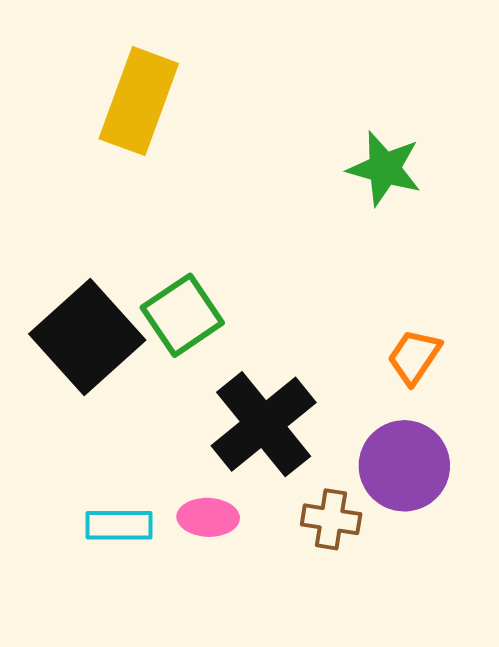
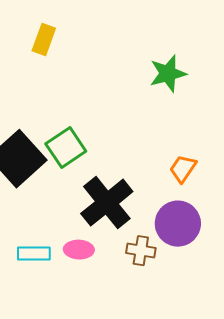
yellow rectangle: (139, 101) -> (44, 40), size x0.6
green star: (385, 168) -> (168, 74), turned -30

